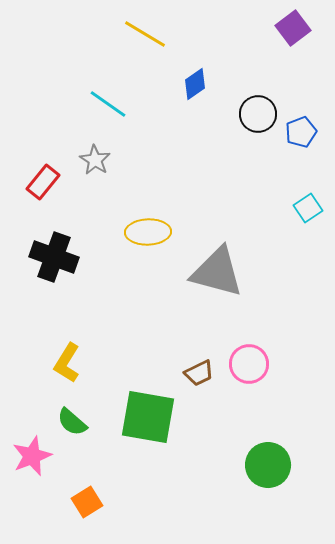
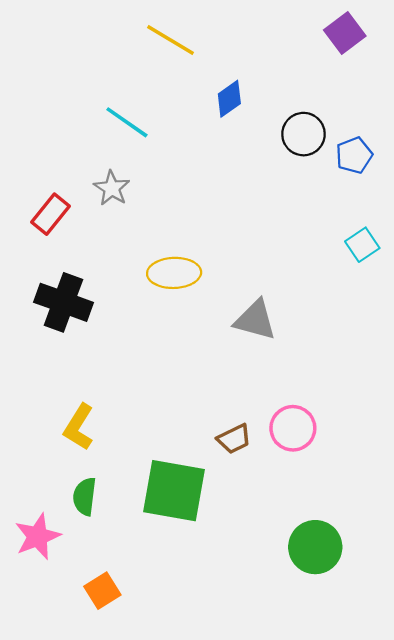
gray triangle: (217, 272) -> (255, 320), size x0.7
green semicircle: (72, 422) -> (85, 496), turned 56

